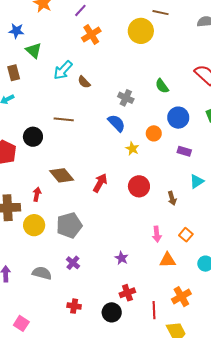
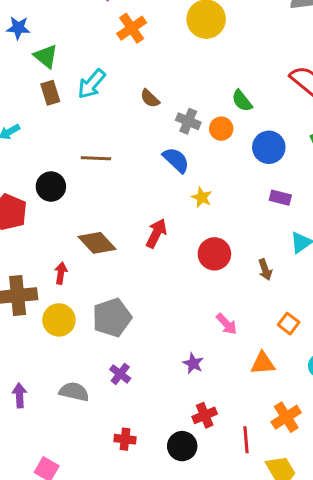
brown rectangle: (14, 73) -> (50, 93), moved
brown semicircle: (84, 82) -> (150, 98), moved
orange circle: (154, 133) -> (221, 129), moved
red arrow: (100, 183) -> (156, 233), moved
pink arrow: (157, 234) -> (227, 324), moved, turned -35

